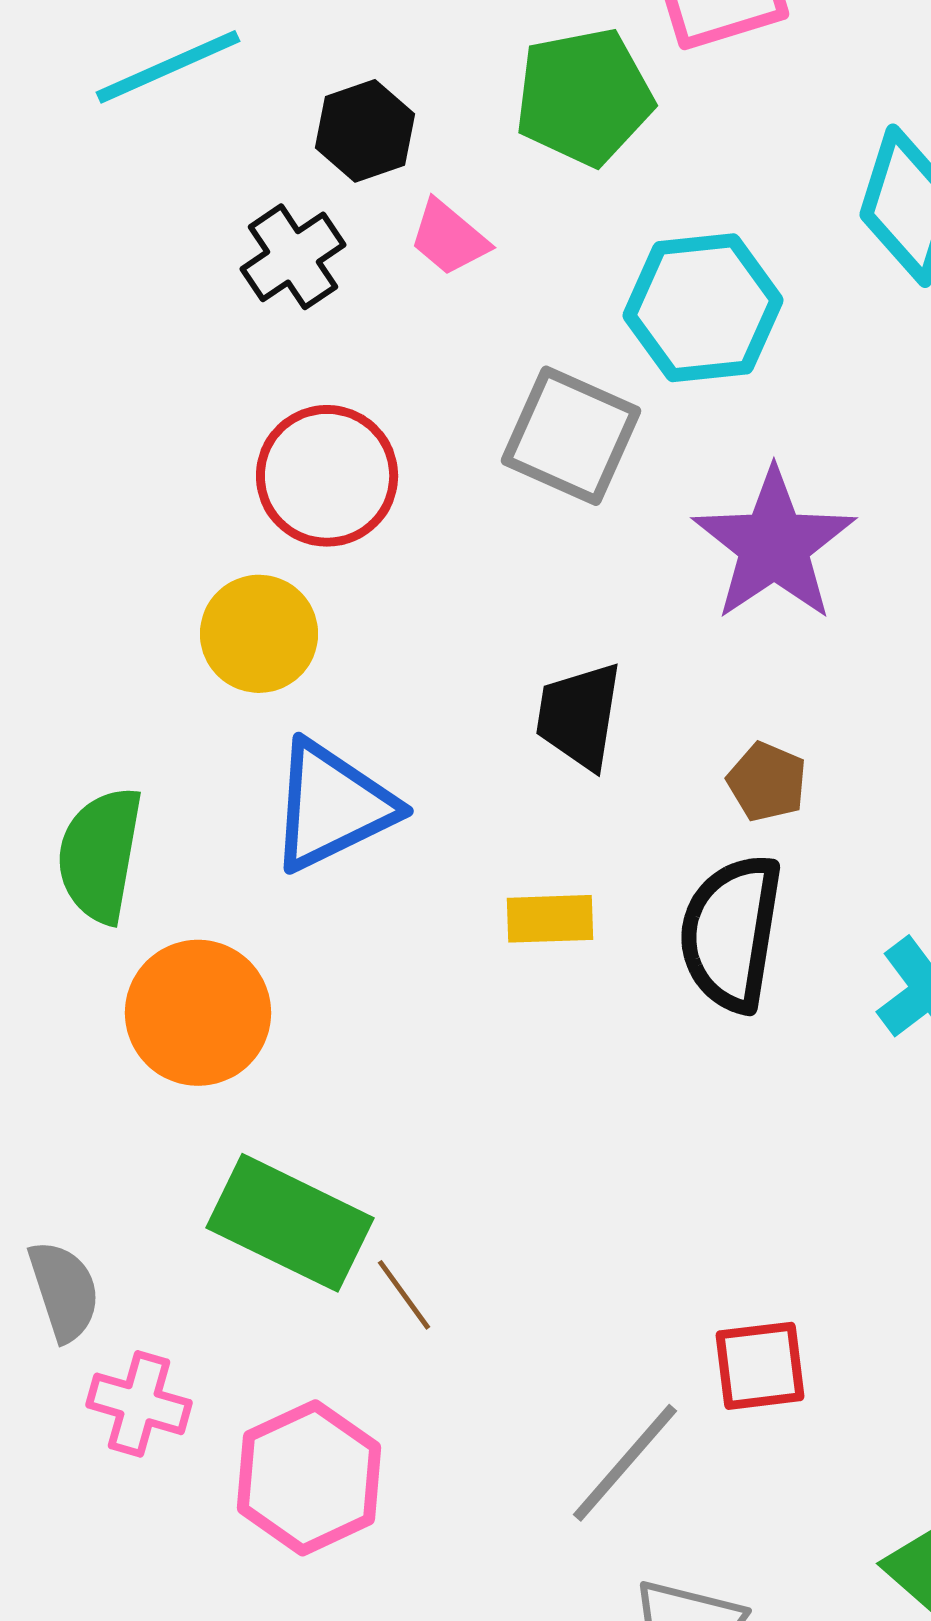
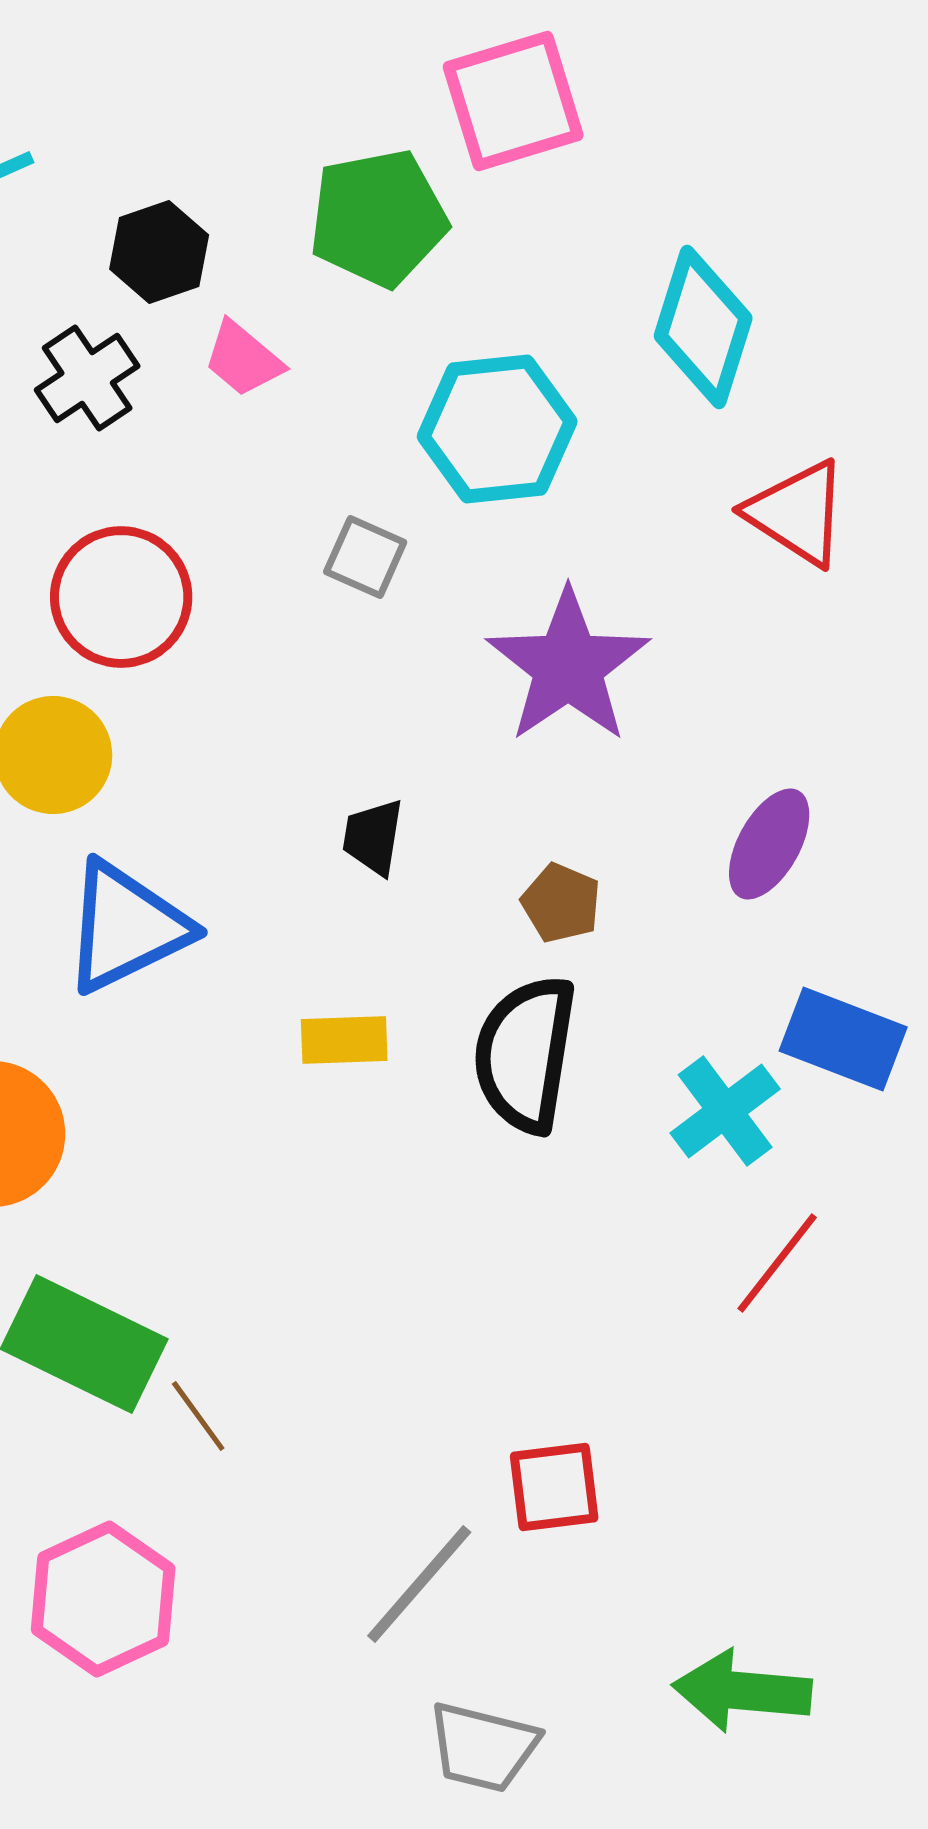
gray square: (571, 436) -> (365, 557), size x0.6
black trapezoid: (579, 716) -> (373, 837), size x0.7

